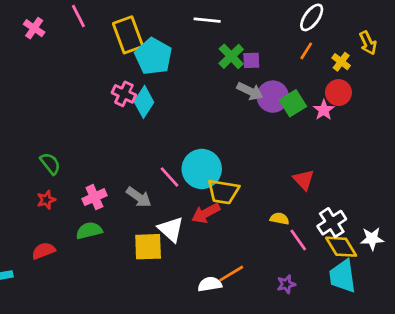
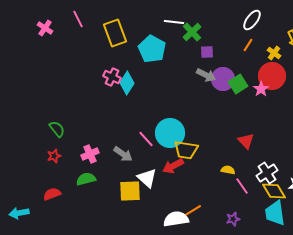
cyan pentagon: (153, 56) -> (152, 49), moved
green cross: (231, 56) -> (192, 32), moved
red circle: (338, 93) -> (272, 76), size x1.4
white semicircle: (210, 284) -> (176, 219), size x1.4

